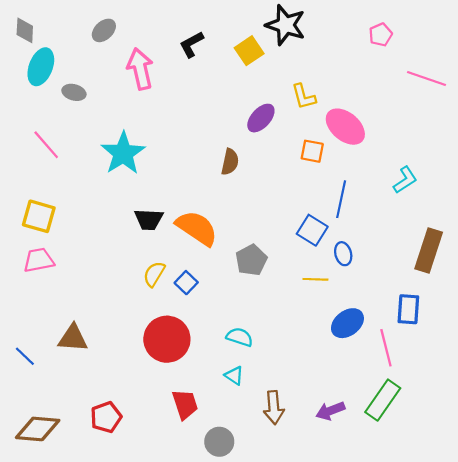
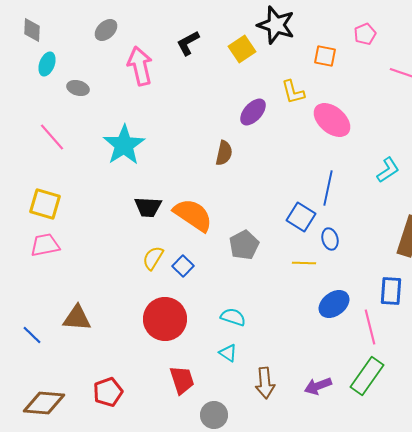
cyan ellipse: (41, 67) -> (47, 64), size x0.7
orange square: (312, 151) -> (325, 56), moved

